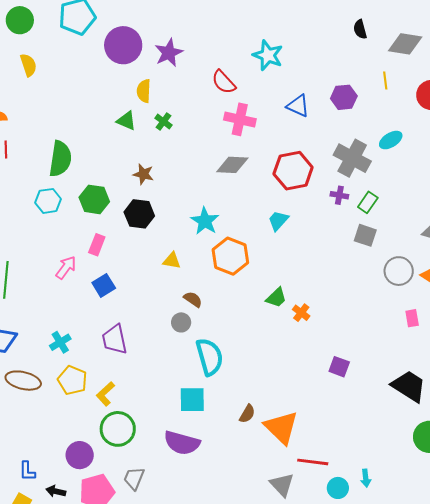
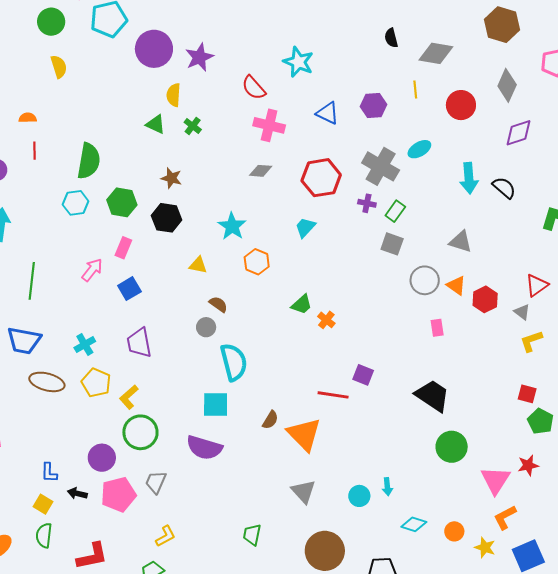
gray diamond: (232, 165) -> (261, 171), size x0.7
orange hexagon: (230, 256) -> (257, 262), size x0.7
red line: (313, 462) -> (333, 395), moved

